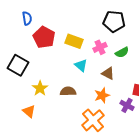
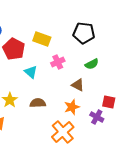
yellow rectangle: (74, 41) -> (42, 39), moved
pink cross: (100, 47) -> (58, 62), moved
cyan triangle: (81, 65) -> (31, 72), moved

